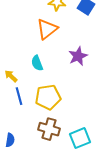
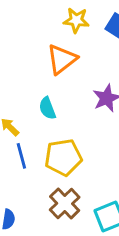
brown cross: (49, 129) -> (65, 203), turned 30

